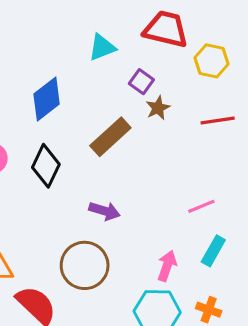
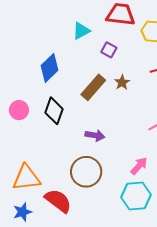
brown star: (158, 108) -> (122, 82), moved
pink arrow: (167, 266) -> (139, 166), turned 30

